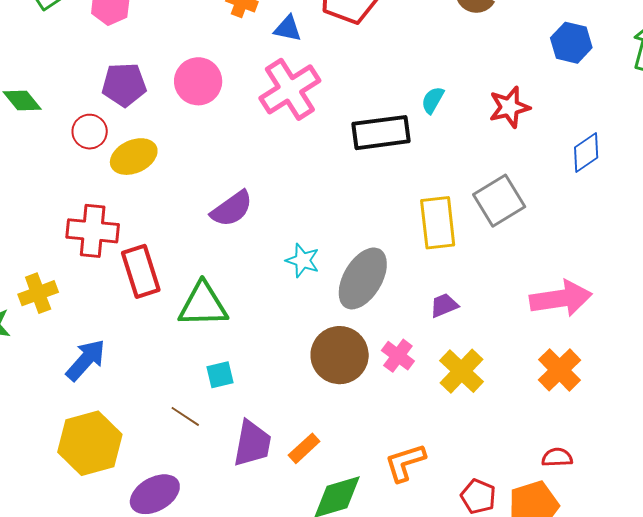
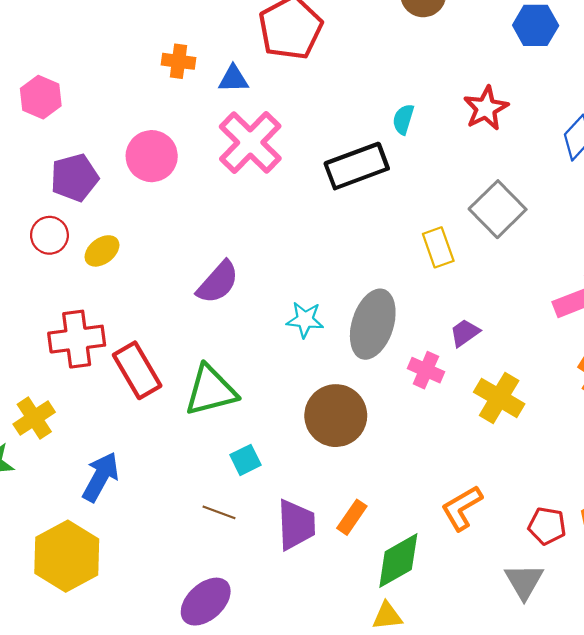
yellow ellipse: (134, 157) -> (102, 251), size x0.7
yellow rectangle: (438, 223) -> (438, 247), size x0.7
brown circle: (340, 355) -> (336, 416), moved
pink cross: (398, 356) -> (426, 370), moved
yellow hexagon: (90, 443) -> (67, 556), moved

